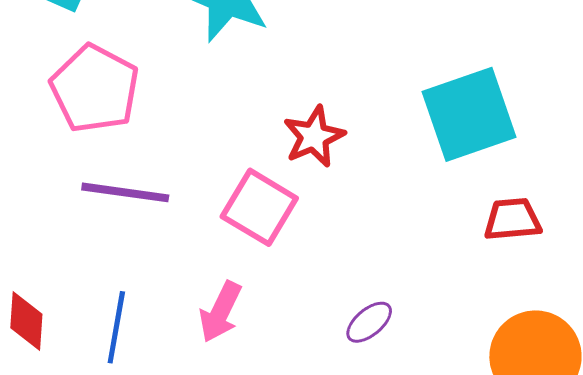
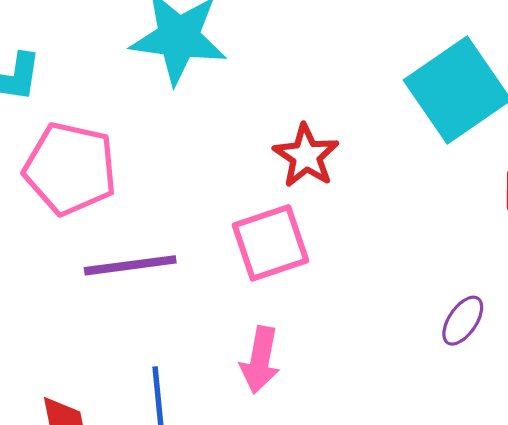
pink square: (259, 207) -> (270, 243), turned -34
purple ellipse: (369, 322) -> (463, 321), moved

